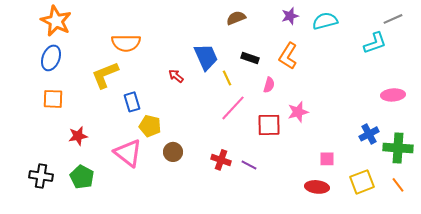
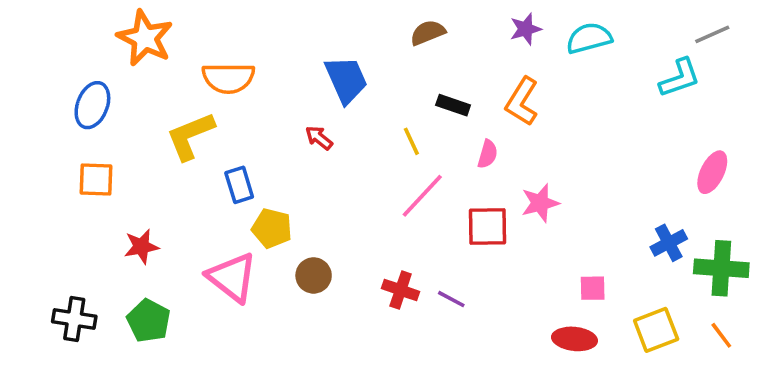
orange star: (56, 21) -> (145, 38), moved
blue trapezoid: (206, 57) -> (346, 80), moved
pink ellipse: (393, 95) -> (712, 172), turned -60

